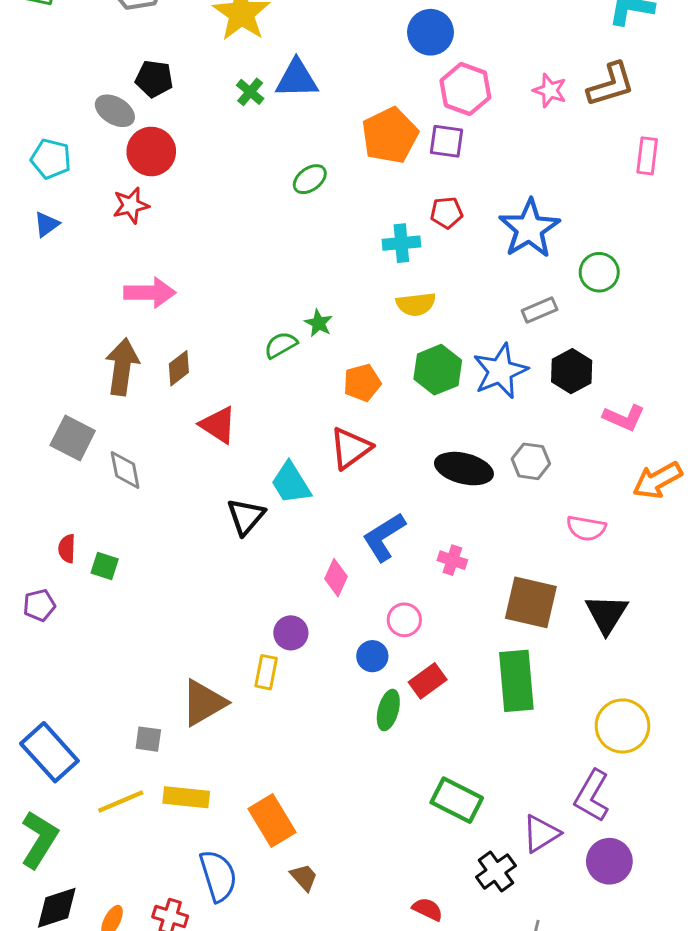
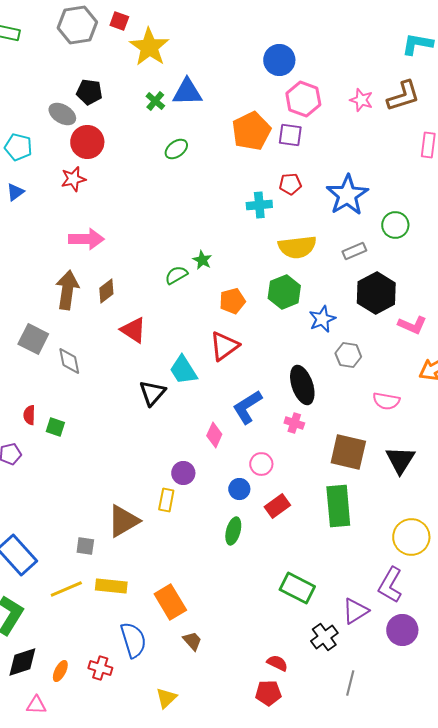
green ellipse: (310, 179) -> (176, 149), moved
yellow semicircle: (416, 304) -> (297, 247), moved, size x1.4
blue star: (500, 371) -> (322, 319), moved, size x0.7
black hexagon: (572, 371) -> (376, 293), size x1.4
black ellipse: (464, 469) -> (302, 385), moved, turned 57
green ellipse: (388, 710) -> (233, 531), moved

